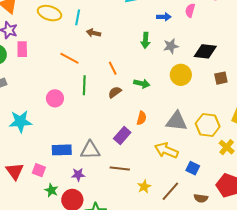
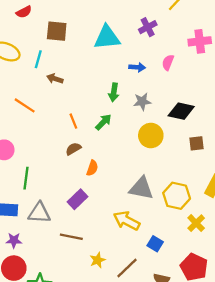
green arrow: (142, 84) -> (103, 122), moved, turned -63
green line: (84, 85) -> (26, 178), moved
orange semicircle: (142, 118) -> (92, 168), moved
purple star: (78, 175) -> (14, 240), moved

